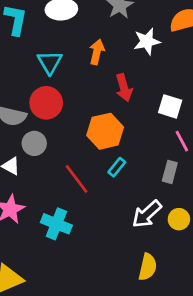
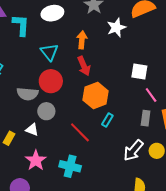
red arrow: (124, 88) -> (84, 66), moved

